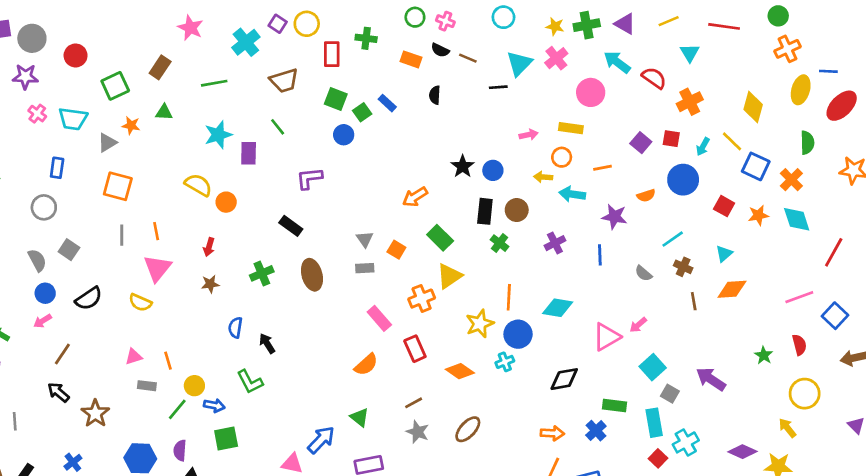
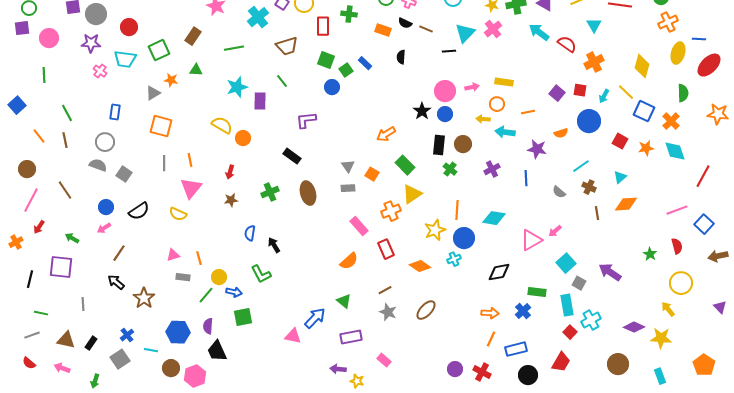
pink circle: (591, 92) -> (445, 91), moved
cyan trapezoid: (73, 119) -> (125, 59), moved
gray semicircle: (37, 260) -> (98, 165), moved, turned -42

